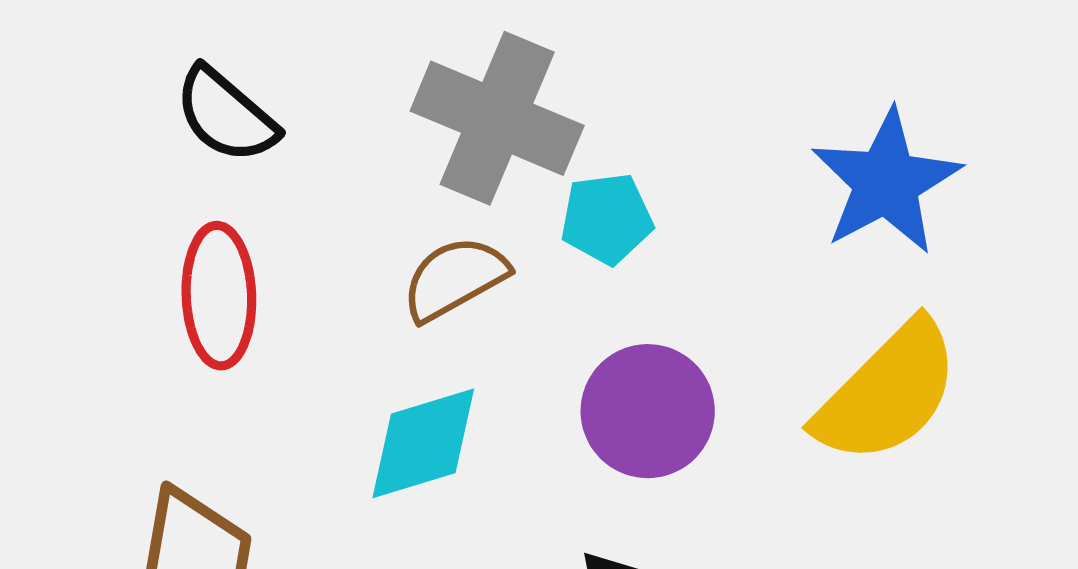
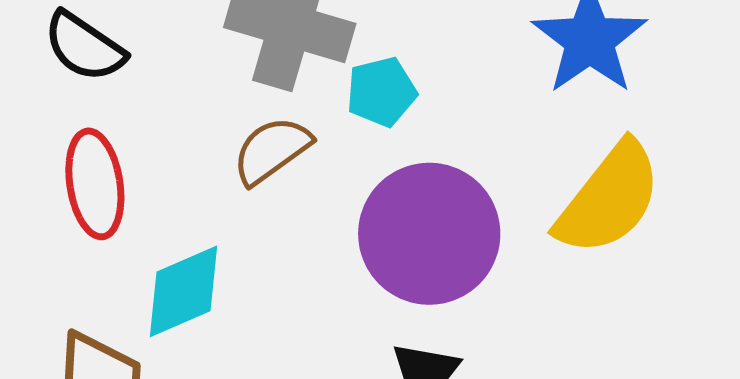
purple circle: (648, 411) -> (429, 234), size x1.4
cyan diamond: (423, 443) -> (183, 291), moved

